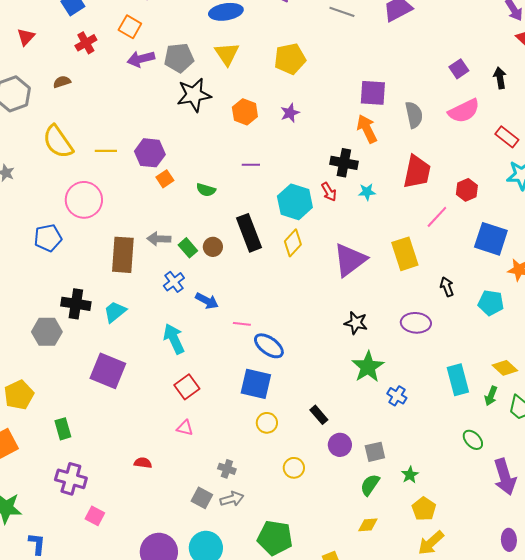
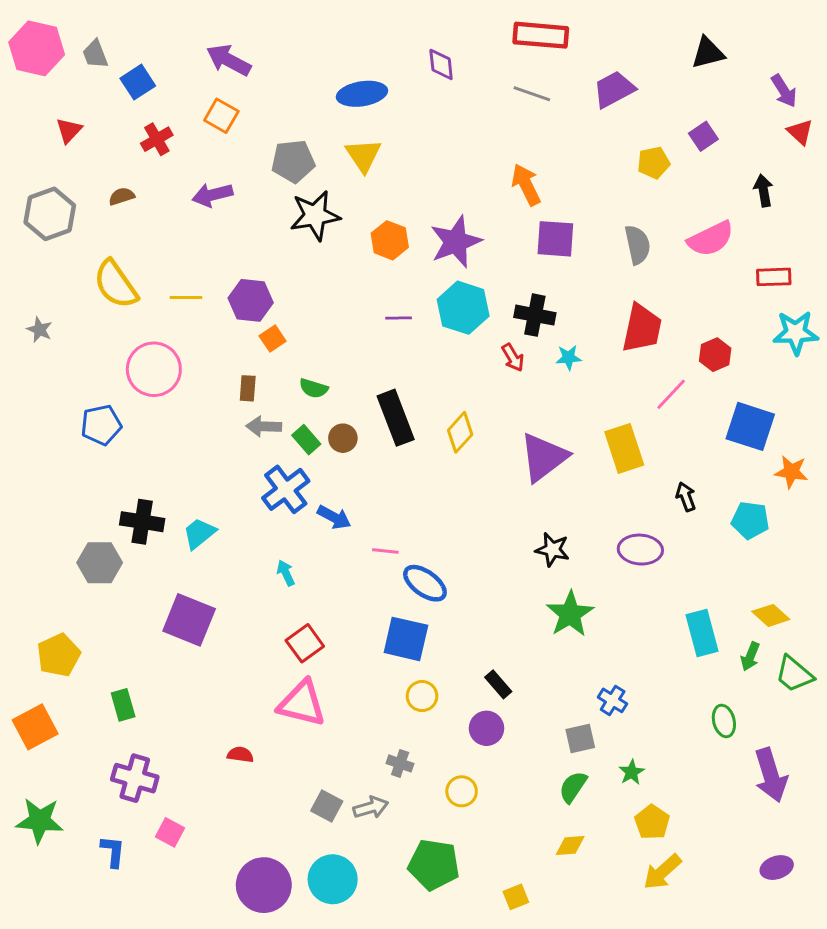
purple arrow: (141, 59) -> (212, 195), moved
yellow pentagon: (290, 59) -> (654, 163), moved, size x0.7
purple square: (459, 69) -> (703, 136), moved
purple square: (373, 93) -> (555, 239), moved
purple star: (290, 113) -> (456, 242), size x1.8
orange arrow: (367, 129) -> (526, 185), moved
red rectangle: (507, 137) -> (774, 277), turned -40
green semicircle: (206, 190) -> (314, 388), moved
cyan hexagon: (295, 202) -> (463, 308), moved
brown rectangle: (123, 255) -> (248, 388), moved, size x0.5
blue cross: (174, 282) -> (286, 489), size x1.5
cyan arrow: (174, 339) -> (286, 573), size x0.6
blue cross: (397, 396) -> (613, 700), moved
pink triangle: (185, 428) -> (302, 703), size x2.0
green ellipse: (473, 440) -> (724, 721), turned 30
purple circle: (340, 445) -> (487, 728), moved
yellow circle: (294, 468) -> (462, 791), moved
gray cross: (227, 469) -> (400, 763), moved
purple ellipse: (509, 540) -> (777, 868), turned 75
blue L-shape: (37, 544) -> (113, 851), moved

